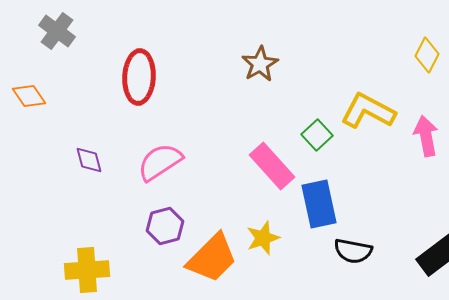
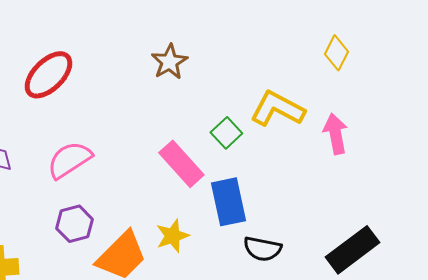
red ellipse: (139, 77) -> (48, 75), turned 42

